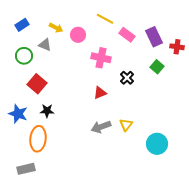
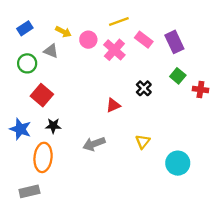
yellow line: (105, 19) -> (119, 22), turned -48
red cross: (177, 47) -> (200, 89), moved
pink cross: (101, 58) -> (114, 50), moved, turned 30
gray arrow: (101, 127) -> (94, 144), moved

